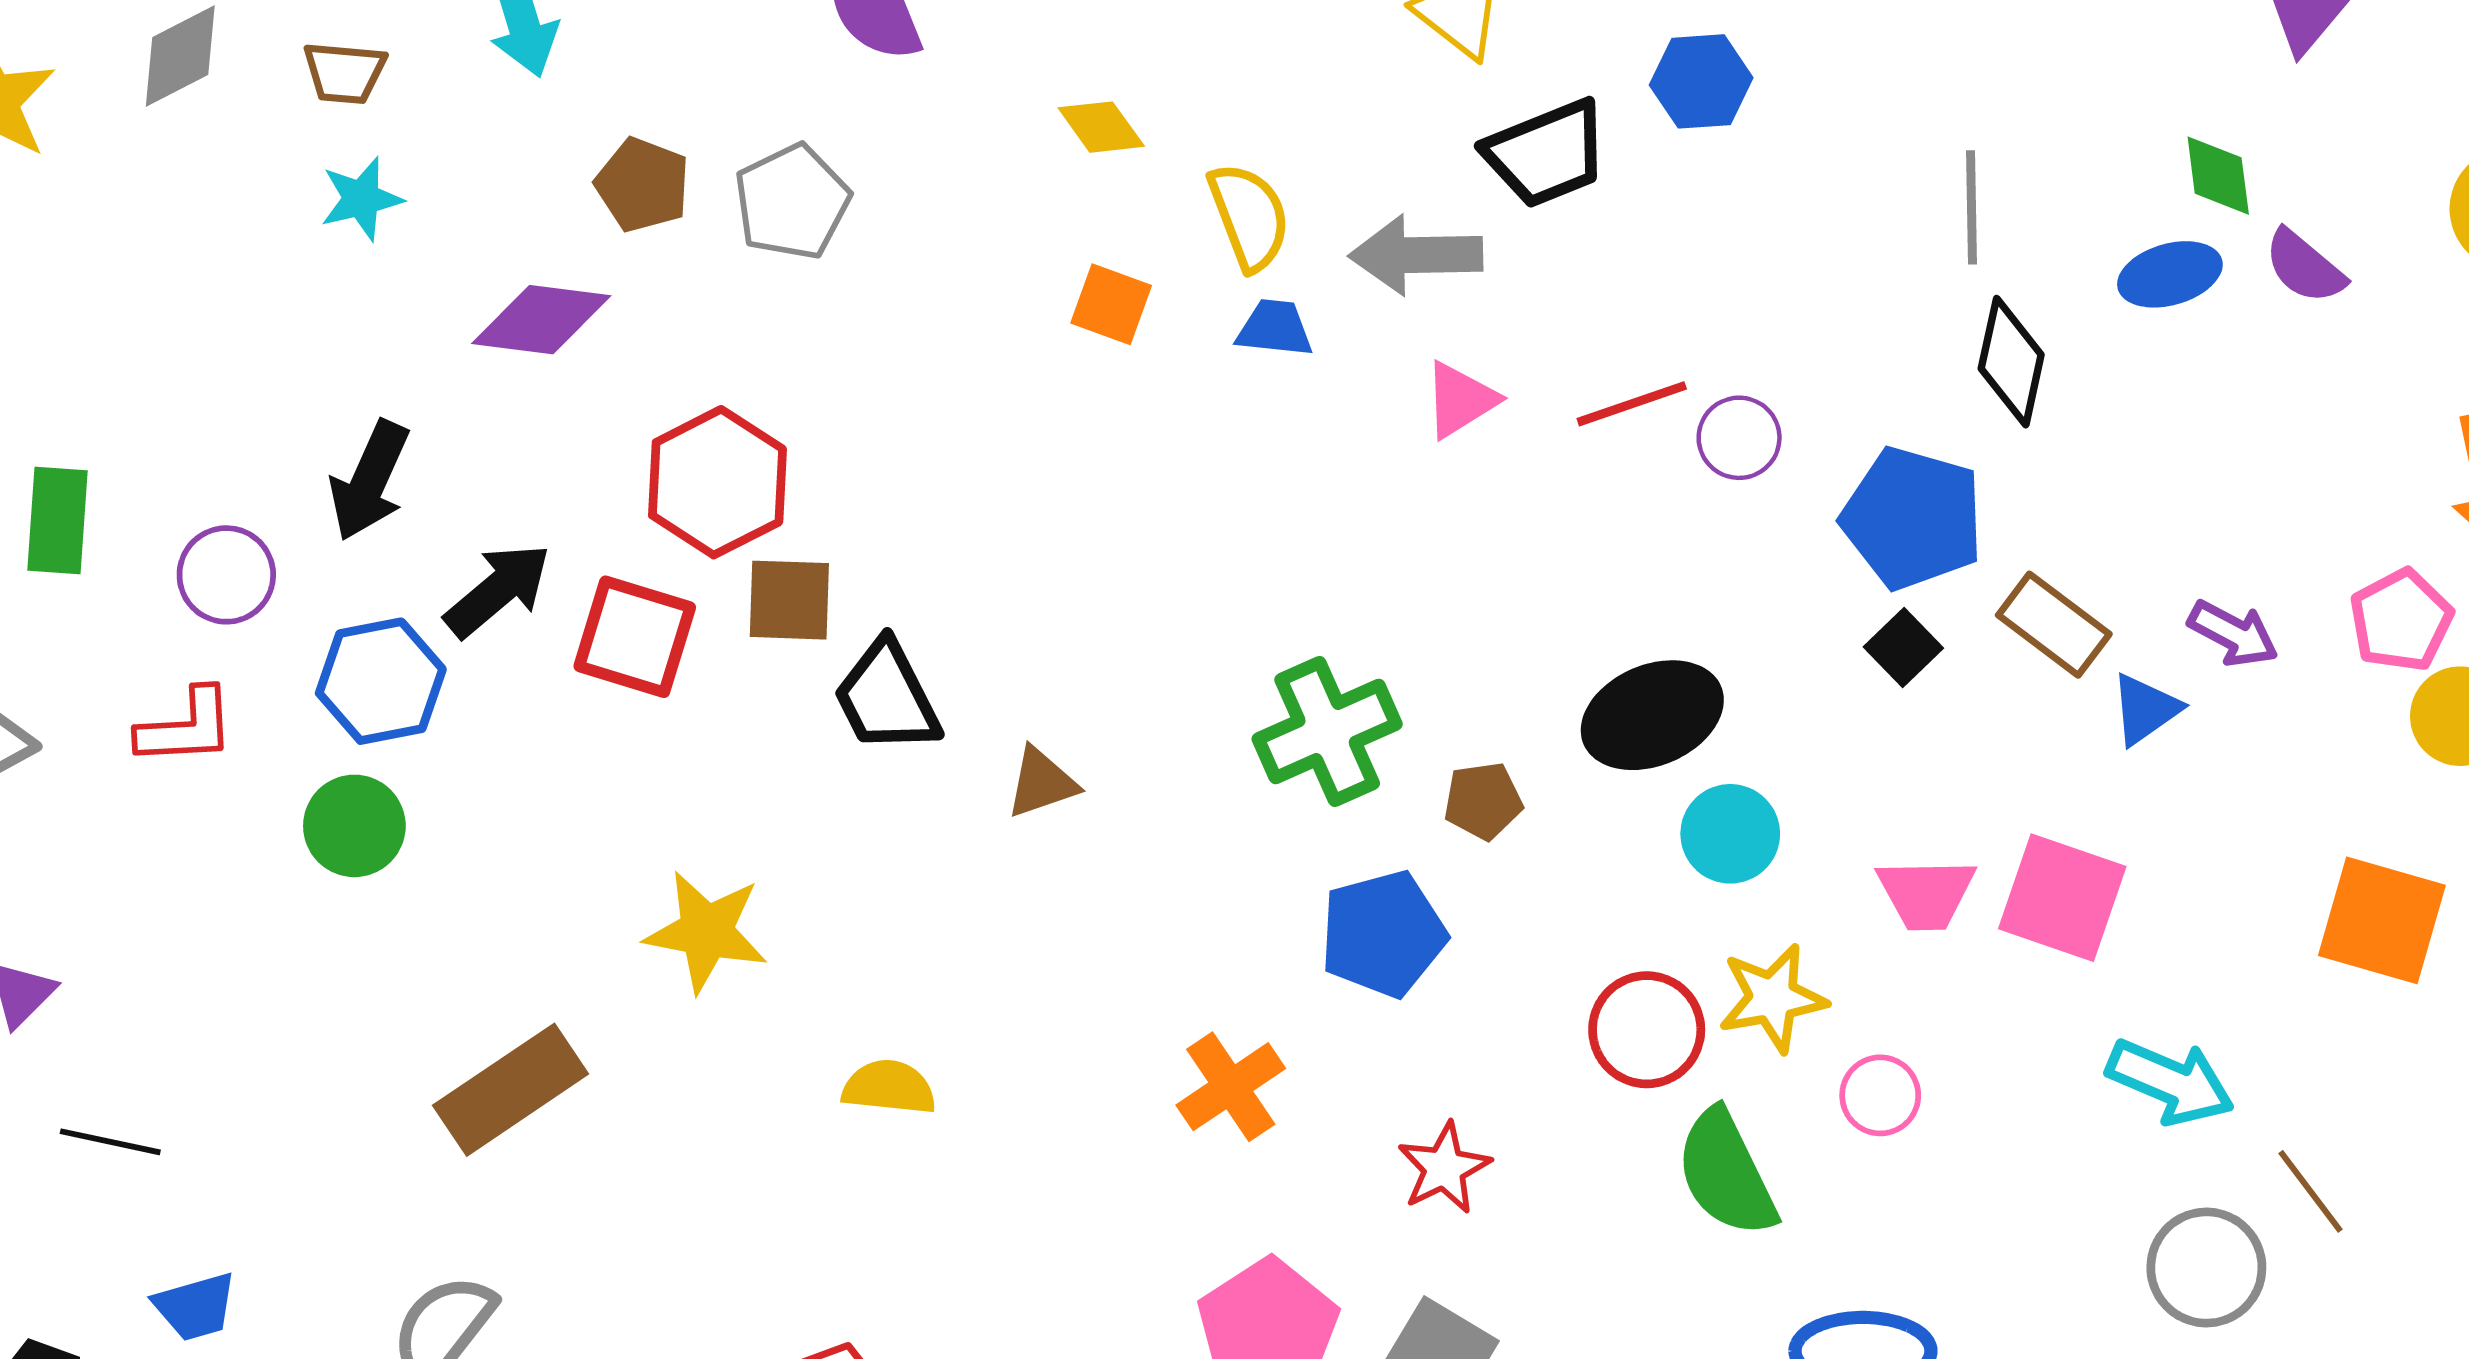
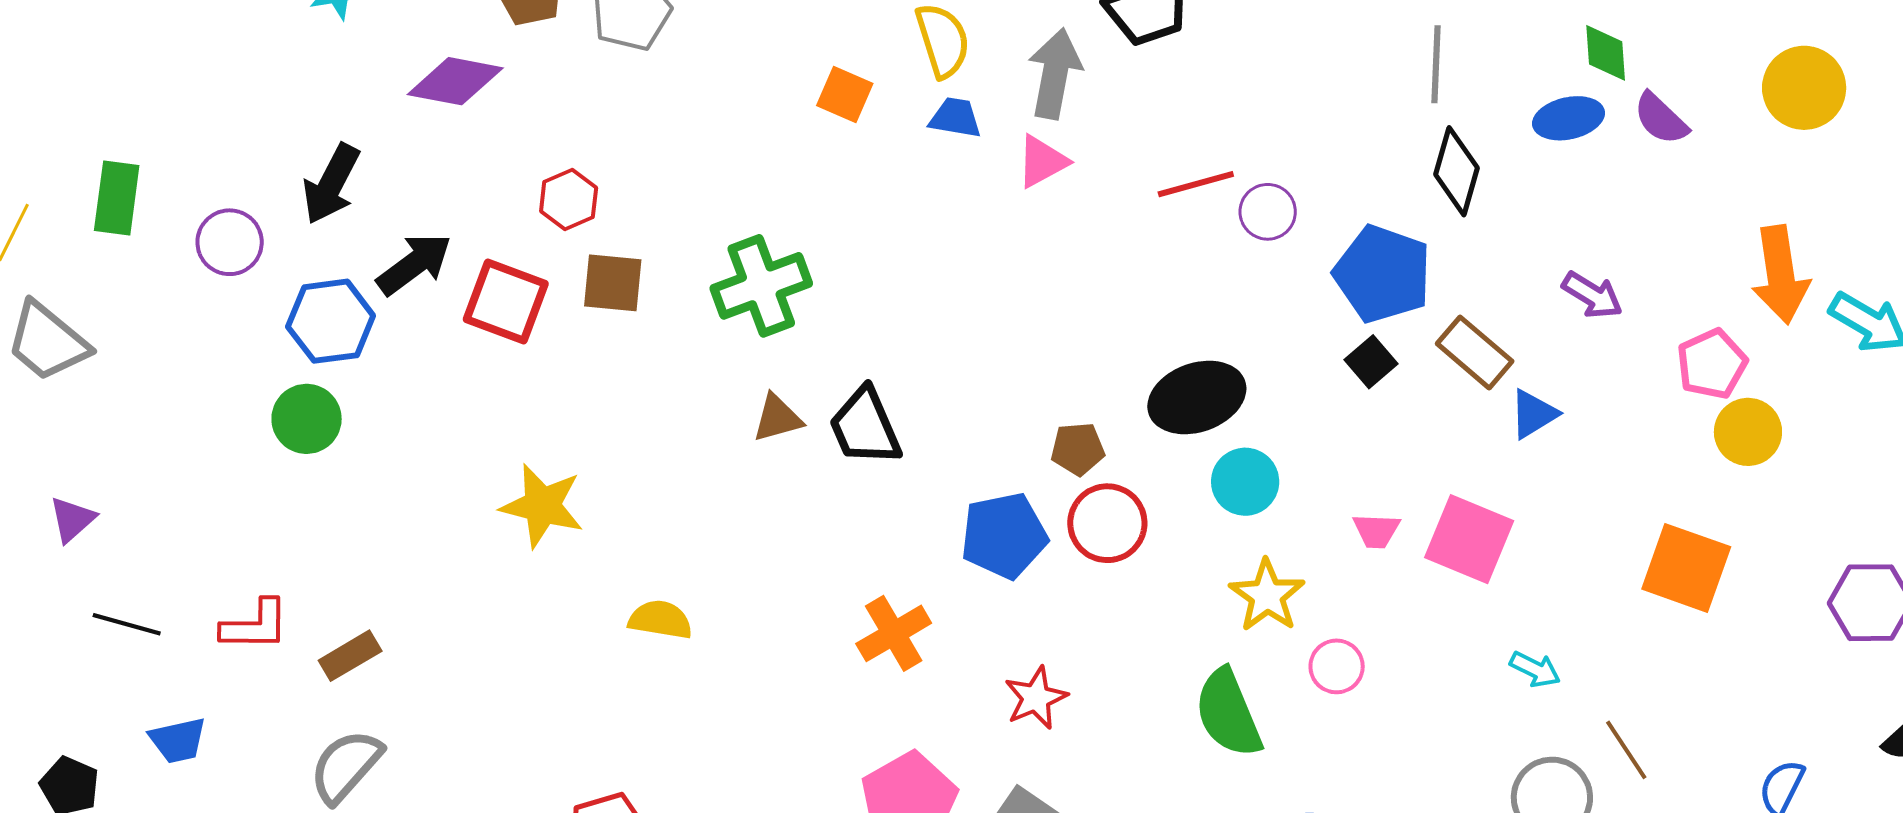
gray arrow: (1416, 255) -> (1055, 74), turned 98
pink triangle: (1460, 400) -> (1042, 161), moved
red hexagon: (717, 482) -> (569, 199), size x0.6
purple arrow: (2233, 634) -> (1592, 295), moved
black trapezoid: (887, 697) -> (865, 427), moved
red L-shape: (186, 727) -> (255, 625), moved
green cross: (1327, 732) -> (761, 286), moved
pink trapezoid: (1926, 894) -> (1376, 531), size x0.7
yellow star: (1772, 998) -> (1267, 596), turned -30
red circle: (1647, 1030) -> (1107, 523), moved
cyan arrow: (2170, 1082) -> (1535, 669), size x0.6
brown rectangle: (511, 1090) -> (350, 656), moved, size x0.6

